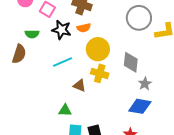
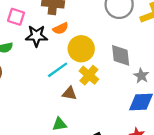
cyan line: (63, 62) -> (58, 70), moved
yellow cross: (100, 73) -> (89, 75), turned 36

